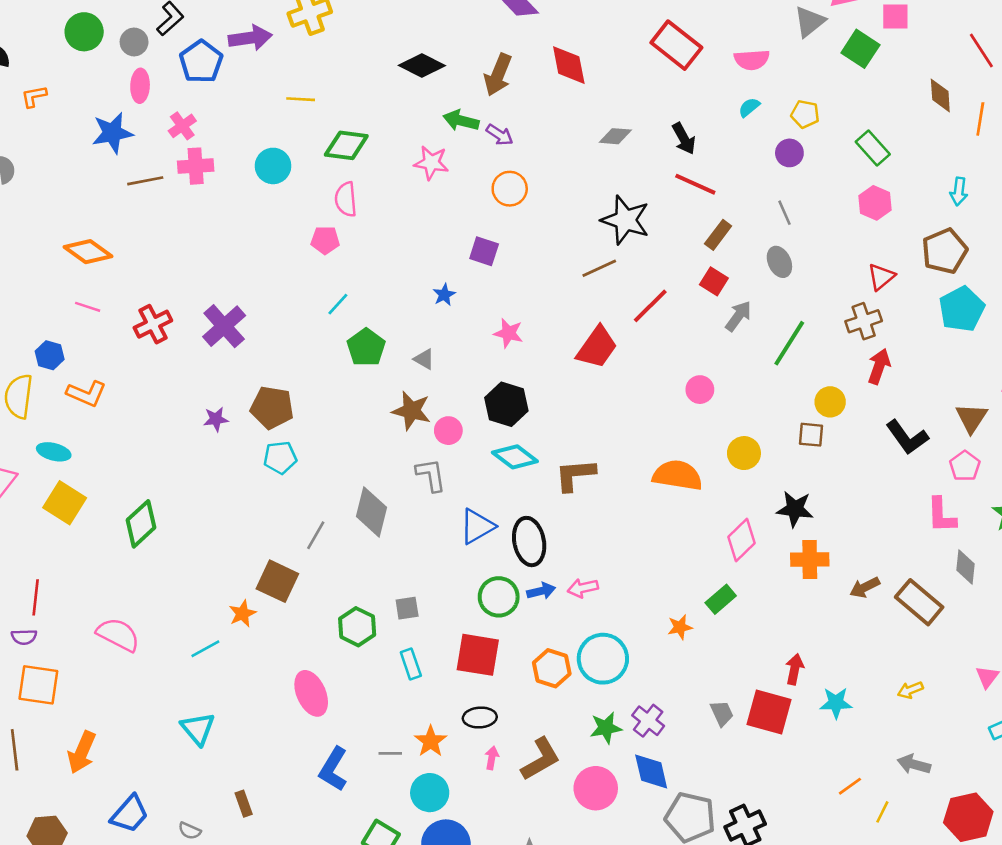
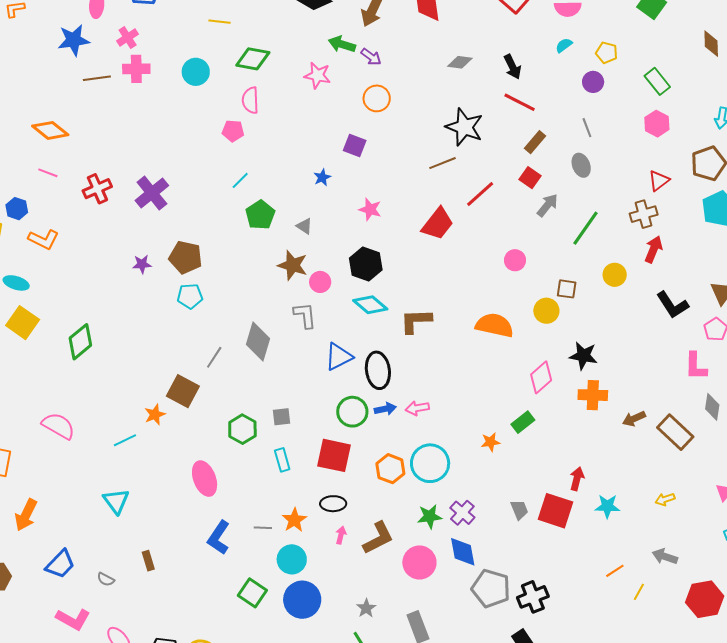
brown square: (811, 435) -> (567, 289), moved

